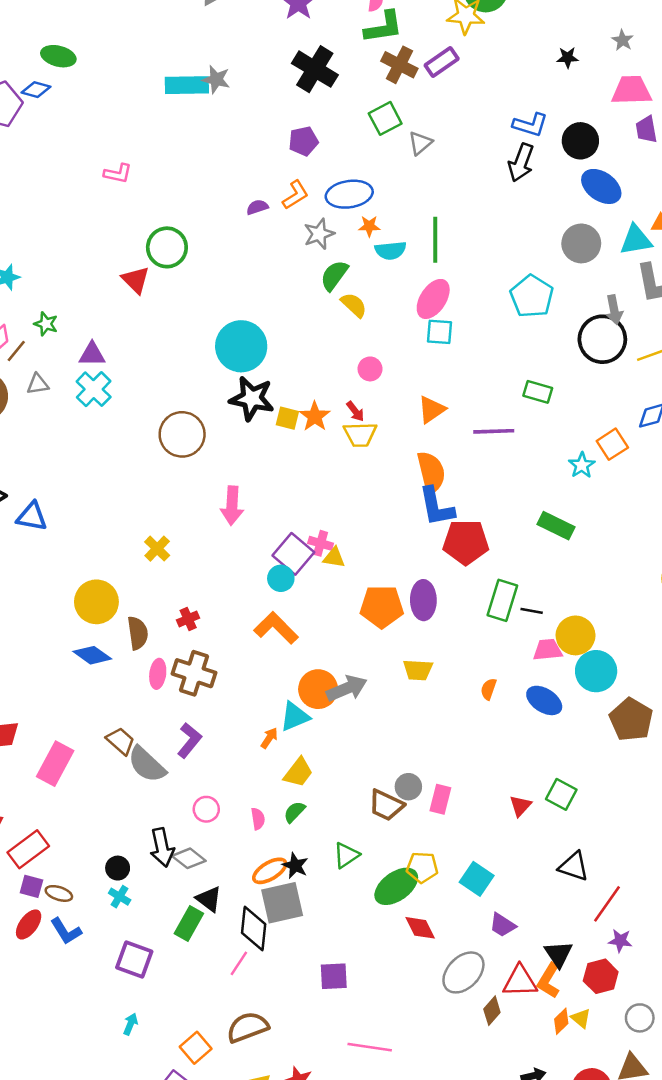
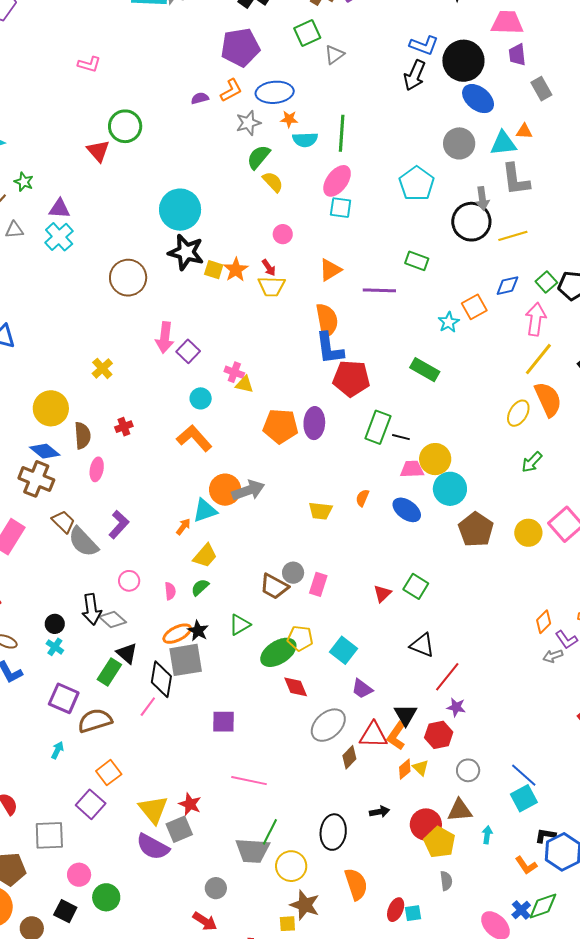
purple pentagon: (303, 141) -> (240, 47), size x1.6
black circle: (580, 141) -> (463, 61), size x1.4
purple square: (293, 554) -> (188, 351), moved, size x0.7
yellow trapezoid: (418, 670) -> (320, 511), moved
brown cross: (194, 673) -> (36, 479), moved
brown semicircle: (248, 1027) -> (95, 721), moved

